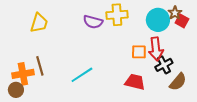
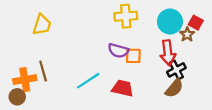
brown star: (175, 13) -> (187, 34), moved
purple semicircle: (93, 22) -> (118, 51), moved
orange square: (139, 52) -> (133, 56), moved
red trapezoid: (135, 82) -> (123, 88), moved
brown semicircle: (178, 82) -> (174, 88), moved

